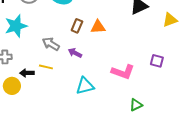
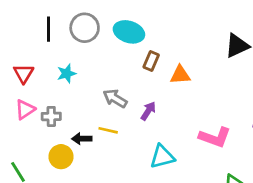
cyan star: (16, 26) -> (67, 73), size x0.6
brown rectangle: (77, 26) -> (151, 61), moved
purple arrow: (75, 53) -> (148, 111), turned 96

